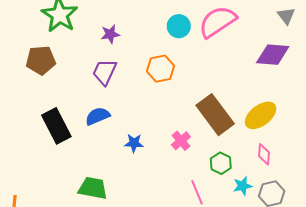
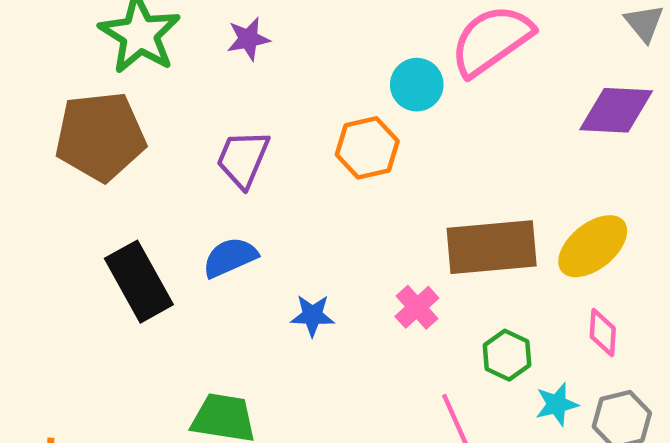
cyan circle: (179, 26) -> (417, 85), moved
purple star: (110, 34) -> (248, 39), moved
brown pentagon: (41, 60) -> (100, 136), size x1.4
brown rectangle: (215, 115) -> (492, 247), turned -57

